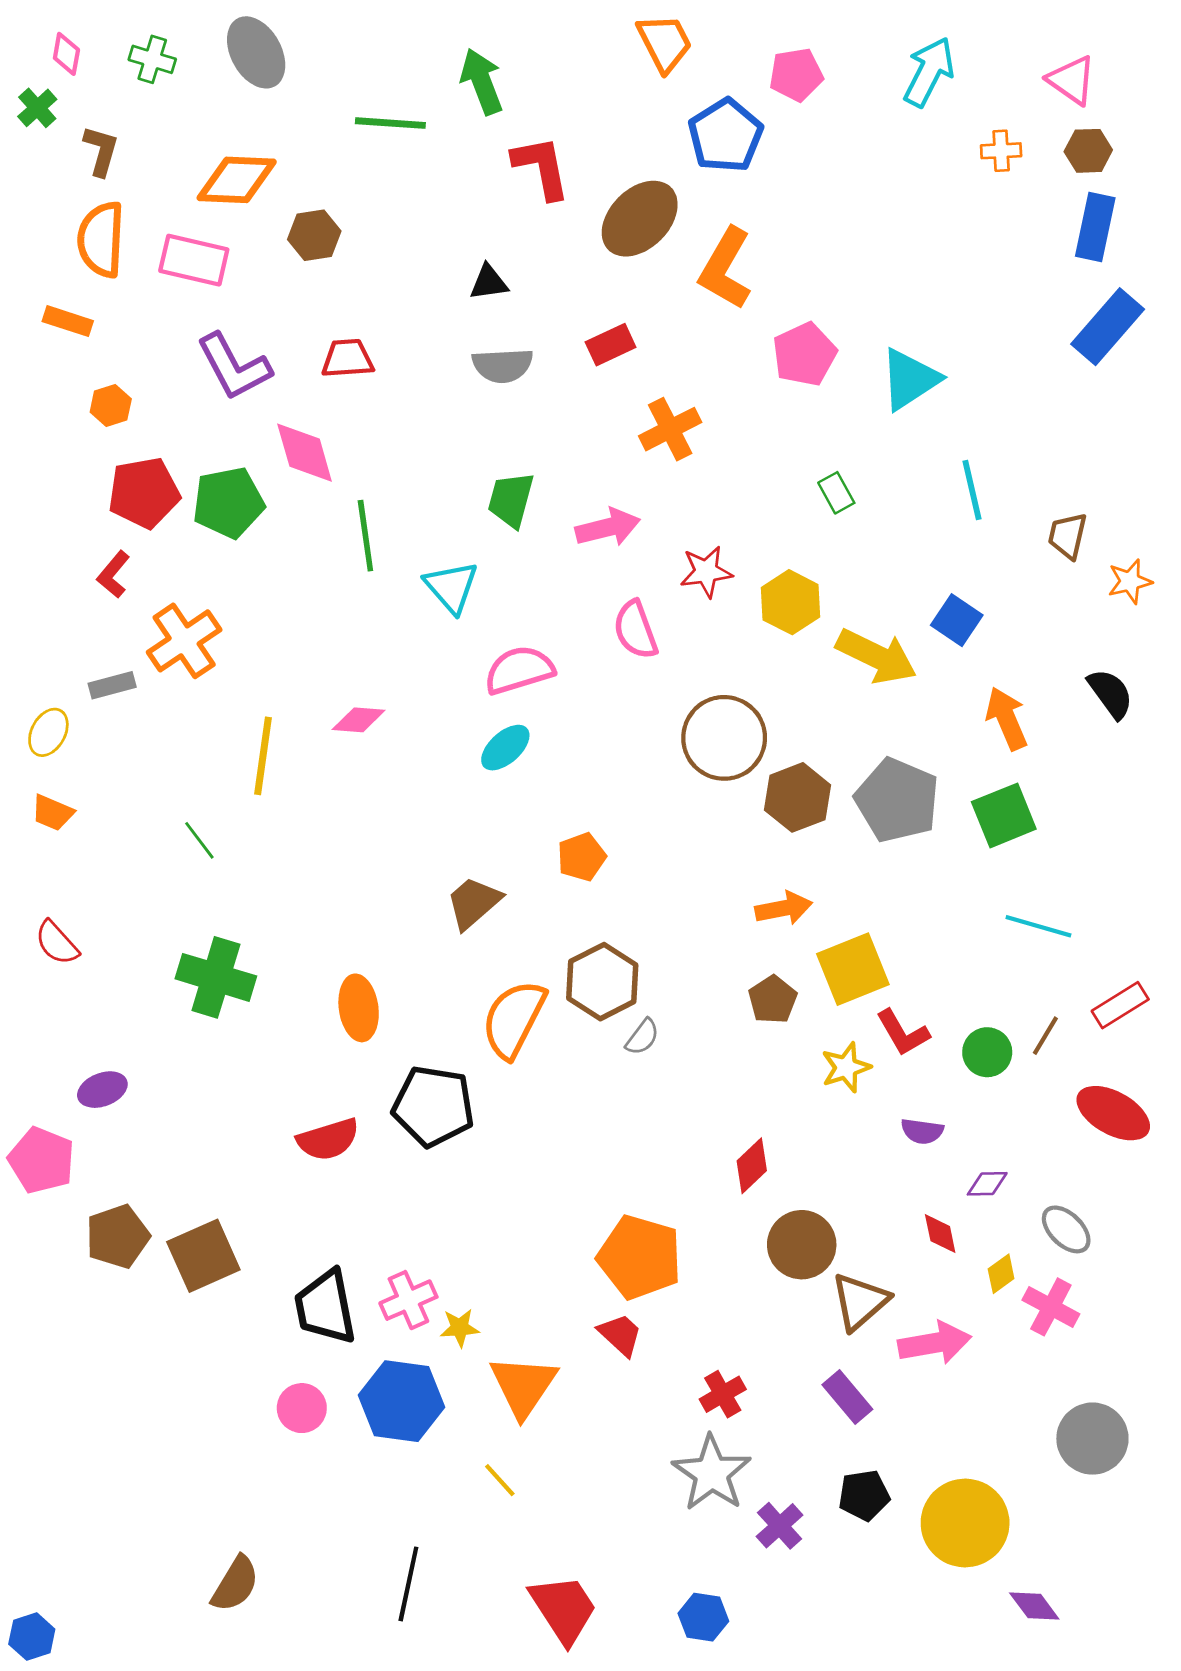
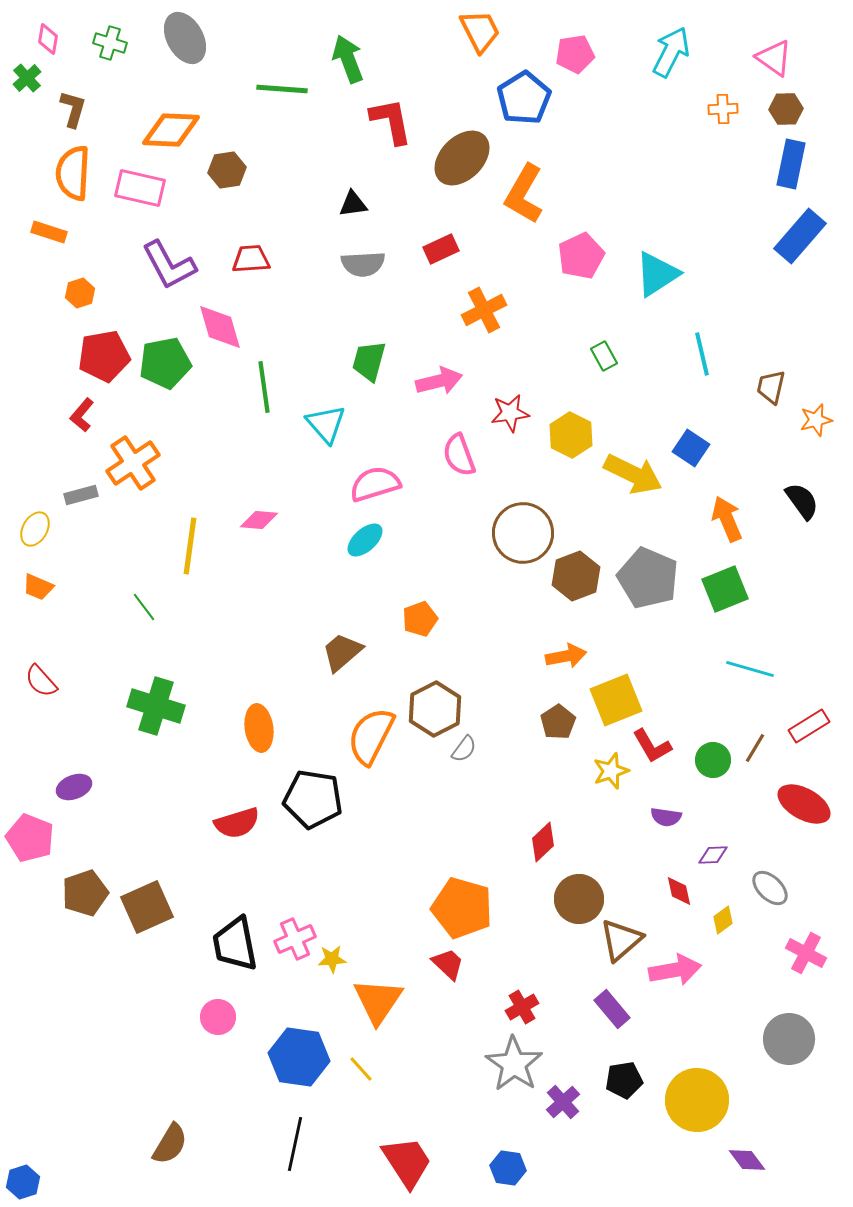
pink cross: (1051, 1307) -> (806, 953), moved
blue hexagon: (401, 1401) -> (299, 1057), moved

